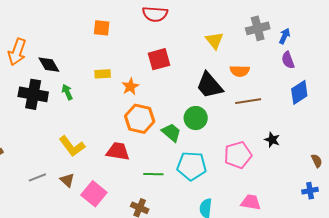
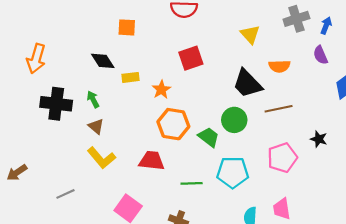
purple semicircle: (288, 60) -> (320, 55), moved
black diamond: (49, 65) -> (103, 61), moved
brown line: (248, 101) -> (279, 109), moved
brown triangle: (67, 180) -> (96, 126), moved
pink trapezoid: (251, 202) -> (282, 209), moved, turned -105

